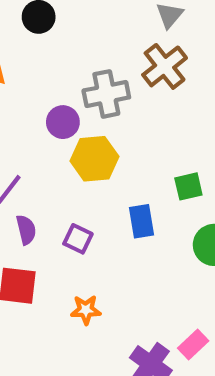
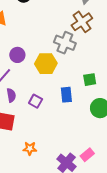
gray cross: (106, 94) -> (65, 43), moved, turned 30
purple circle: (63, 122) -> (17, 55), moved
orange star: (86, 310) -> (30, 148), moved

